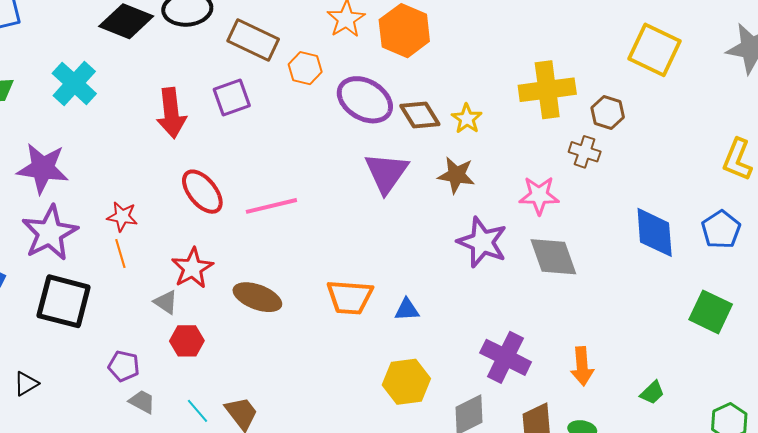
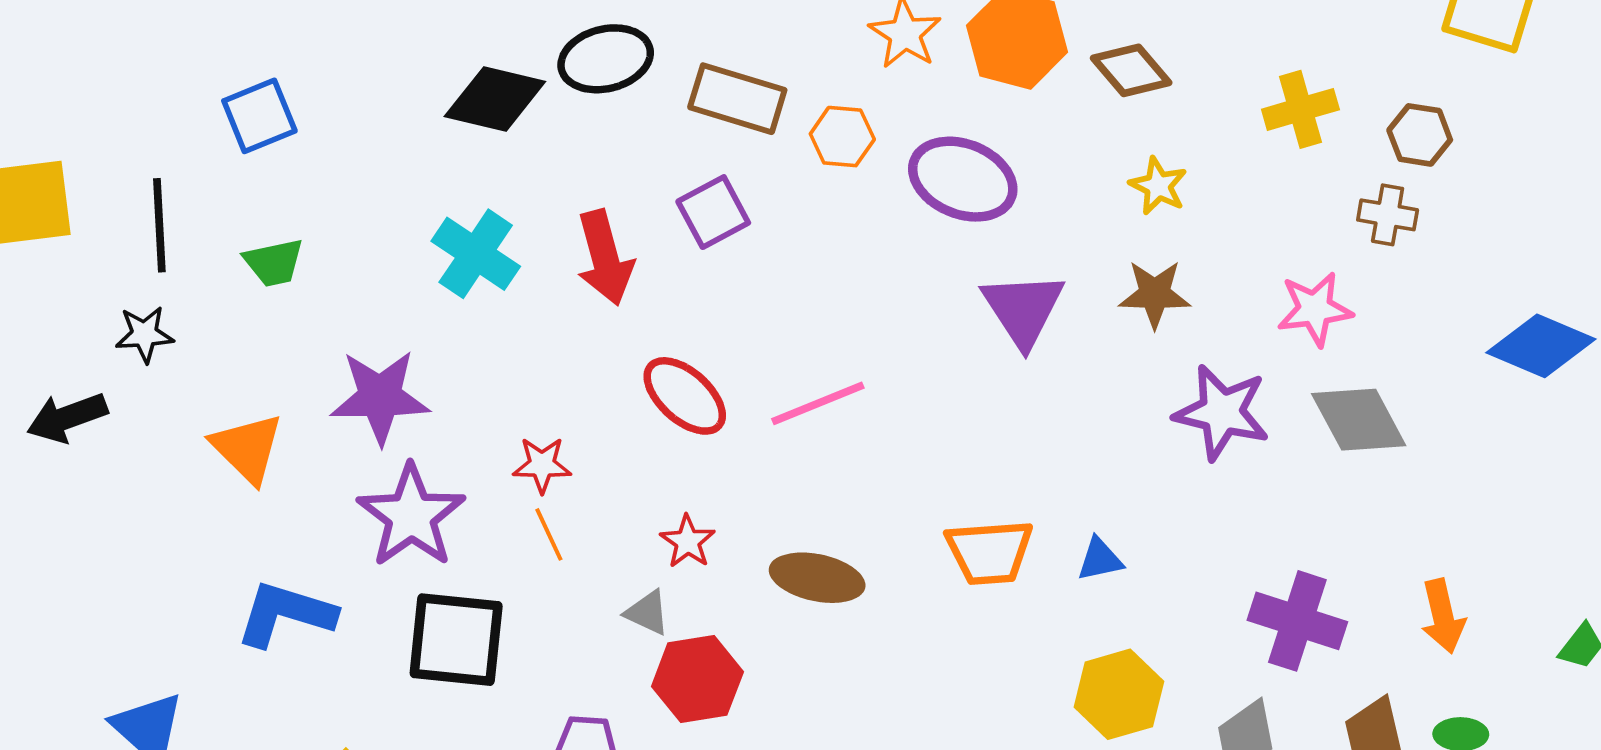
cyan cross: (74, 83) -> (476, 254), moved
yellow cross: (547, 90) -> (1300, 109), size x0.7
brown diamond: (420, 115) -> (1131, 70), moved
blue diamond: (655, 232) -> (1541, 346), turned -54
red star: (192, 268) -> (688, 542), size x0.7
red hexagon: (187, 341) -> (697, 679), size x1.4

